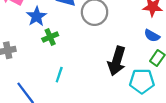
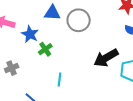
black arrow: (117, 61) -> (106, 58), turned 55

